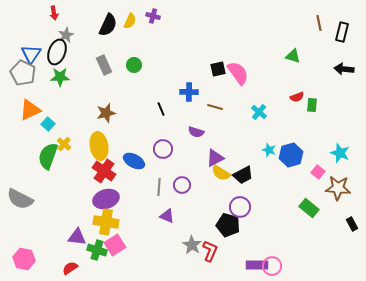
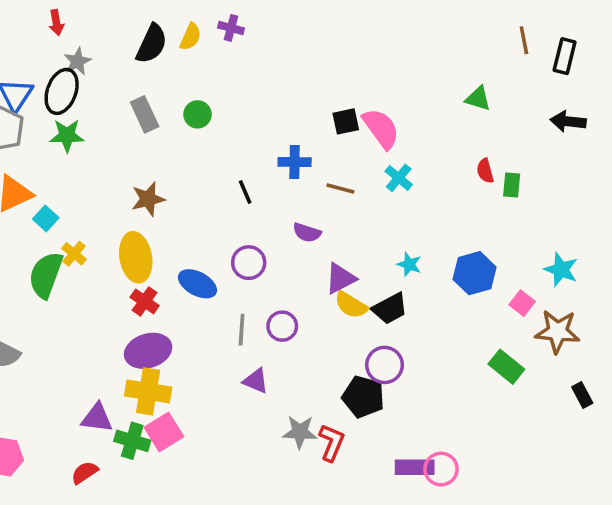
red semicircle: (297, 97) -> (485, 171), turned 96
cyan cross: (259, 112) -> (399, 178), moved
cyan star: (269, 150) -> (409, 264), moved
red cross: (104, 171) -> (145, 301), size x0.7
gray star: (192, 245) -> (300, 432), turned -30

